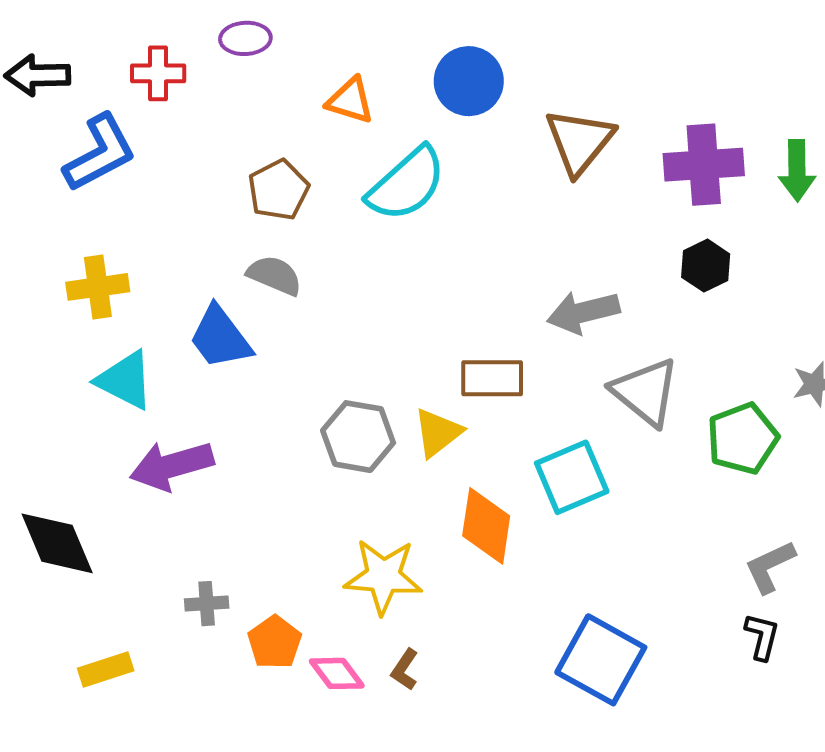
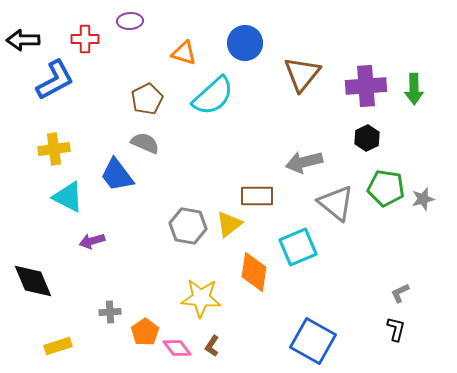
green pentagon: (743, 438) -> (386, 188), moved, turned 30
purple arrow: (172, 466) -> (92, 241), size x0.6
gray L-shape: (770, 567) -> (400, 293), size x0.7

